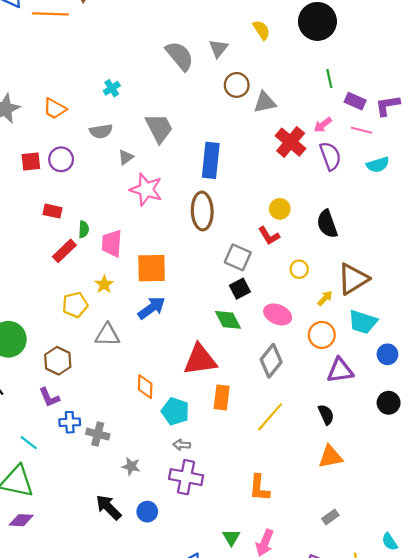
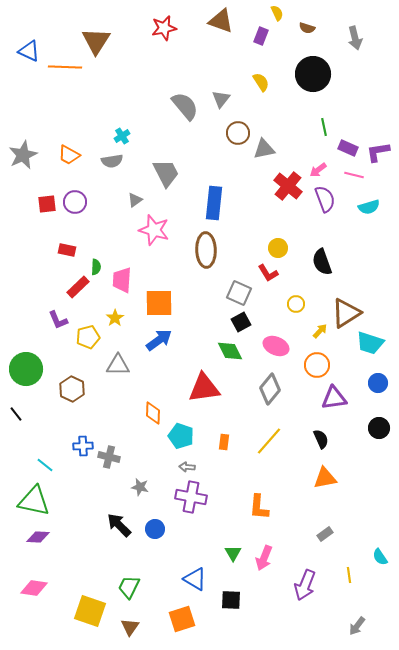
gray semicircle: (101, 131) -> (112, 161), moved
cyan trapezoid: (363, 322) -> (370, 343), moved
purple L-shape: (49, 397) -> (58, 320), moved
orange rectangle: (222, 397) -> (224, 442), moved, size x0.7

